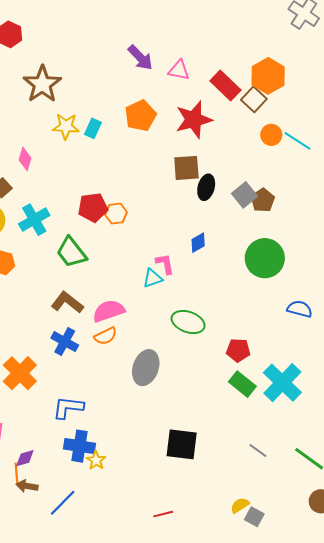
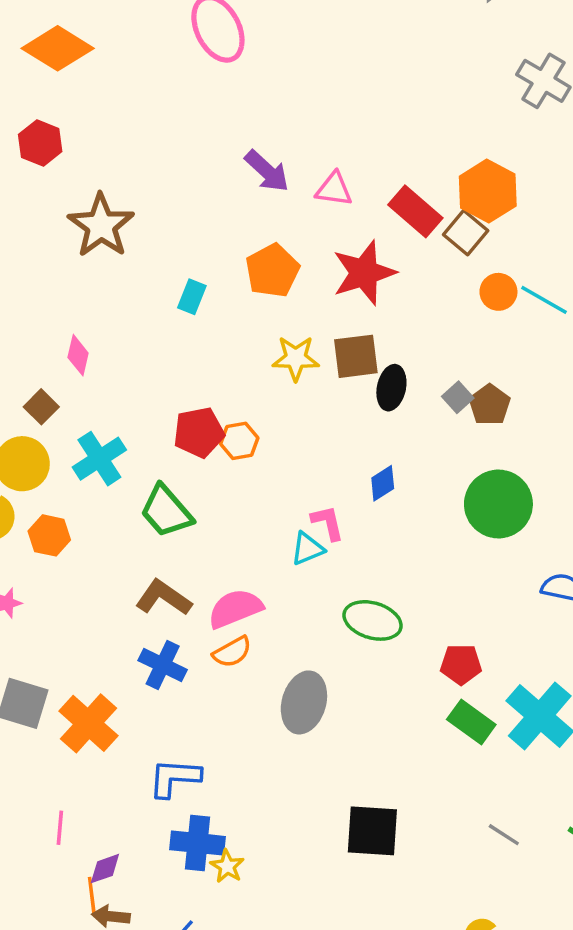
yellow star: (66, 126) -> (296, 358), moved
gray square: (244, 195) -> (458, 397), size x0.7

